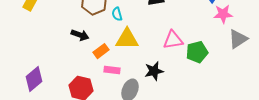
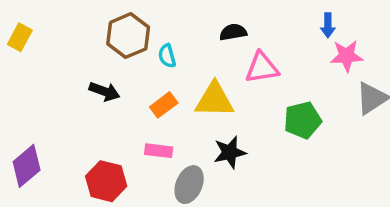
yellow triangle: (127, 39) -> (214, 100), moved
pink triangle: (173, 40) -> (262, 68), moved
orange rectangle: (101, 51) -> (164, 105), moved

